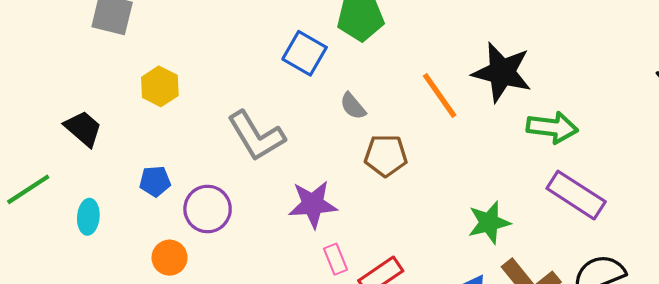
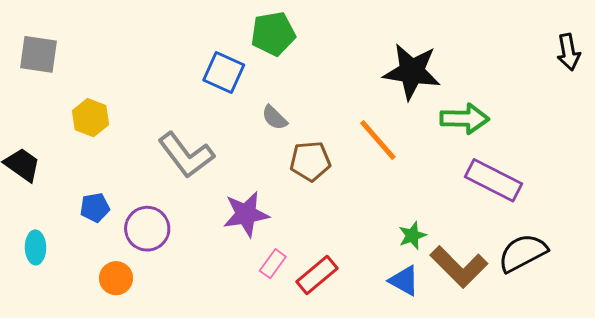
orange line: (440, 96) -> (378, 140), moved
green star: (489, 223) -> (412, 236), moved, size x0.7
pink rectangle: (336, 259) -> (273, 264), turned 64

